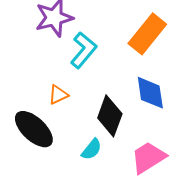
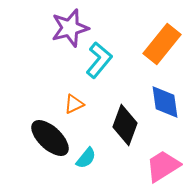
cyan semicircle: (92, 149) -> (86, 158), moved

